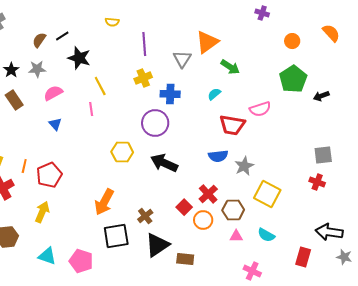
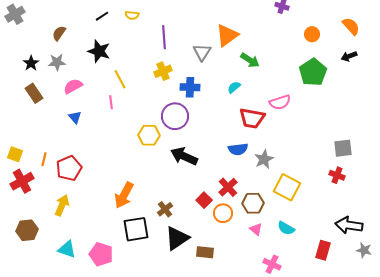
black line: (62, 36) -> (102, 16), moved
black arrow: (321, 96) -> (349, 56), moved
yellow hexagon: (122, 152) -> (149, 135), moved
pink triangle: (236, 236) -> (256, 229), turned 40

